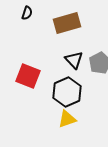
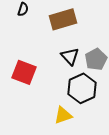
black hexagon: (67, 92) -> (82, 88), moved

